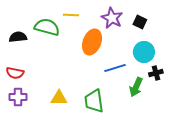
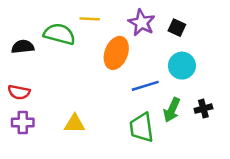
black cross: (156, 73) -> (203, 109), moved
green trapezoid: (94, 101) -> (142, 128), moved

